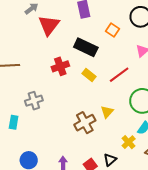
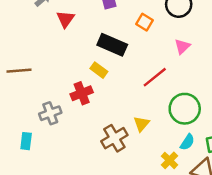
red triangle: (49, 25) -> (65, 19), size x0.7
red cross: (60, 66) -> (82, 93), moved
yellow rectangle: (89, 75) -> (99, 70), moved

